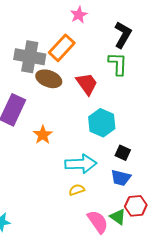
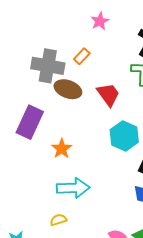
orange rectangle: (62, 48) -> (82, 56), size x0.6
cyan arrow: (81, 164) -> (73, 188), moved
yellow semicircle: (77, 190) -> (58, 220), moved

